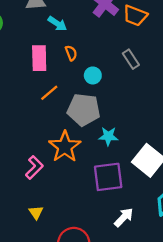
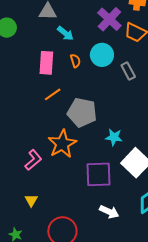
cyan circle: (93, 75) -> (102, 55), moved, size x1.5
cyan star: (108, 136) -> (114, 137), moved
white arrow: (124, 217) -> (109, 212), turned 66

